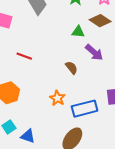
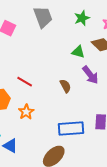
red line: (24, 56) -> (25, 82), moved
orange star: (57, 98) -> (26, 112), moved

